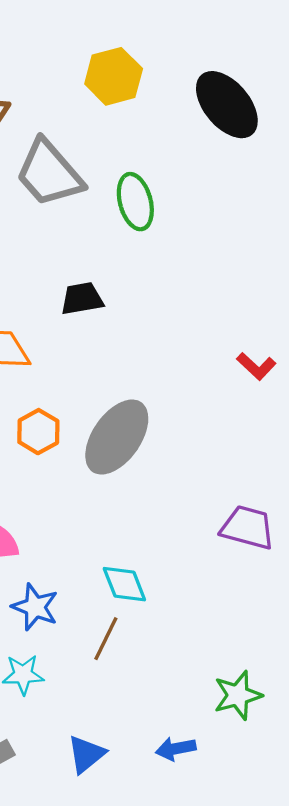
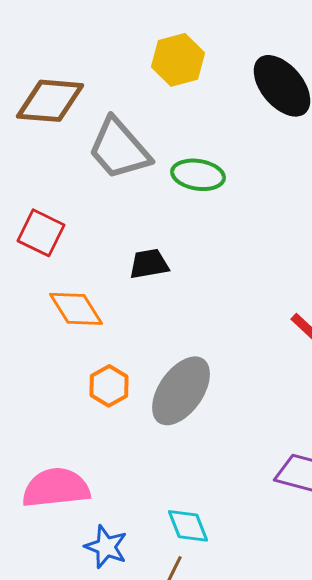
green ellipse: (135, 202) -> (198, 175), turned -66

